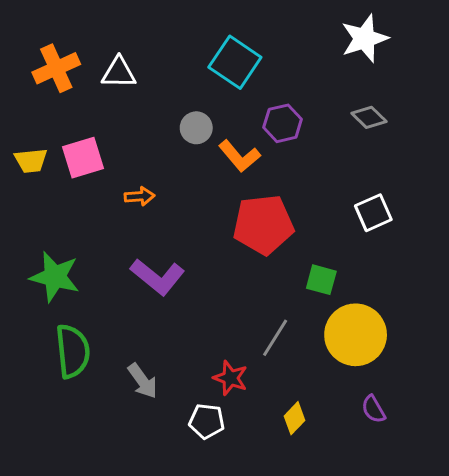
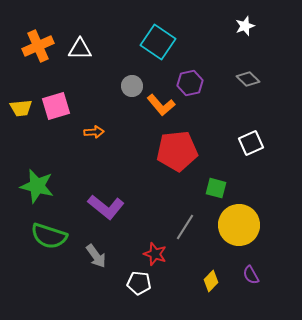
white star: (364, 38) -> (245, 26), size x0.6
purple L-shape: (157, 277) -> (106, 207), moved
green semicircle: (73, 351) -> (49, 236), turned 114
yellow diamond: (294, 418) -> (211, 281), moved

